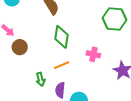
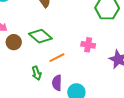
green diamond: (62, 37) -> (40, 36), moved, turned -55

